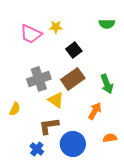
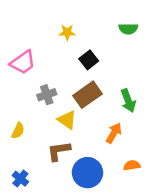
pink trapezoid: (31, 34) -> (23, 62), moved, turned -60
gray cross: (39, 79) -> (47, 95), size x0.7
blue cross: (37, 149) -> (20, 179), moved

